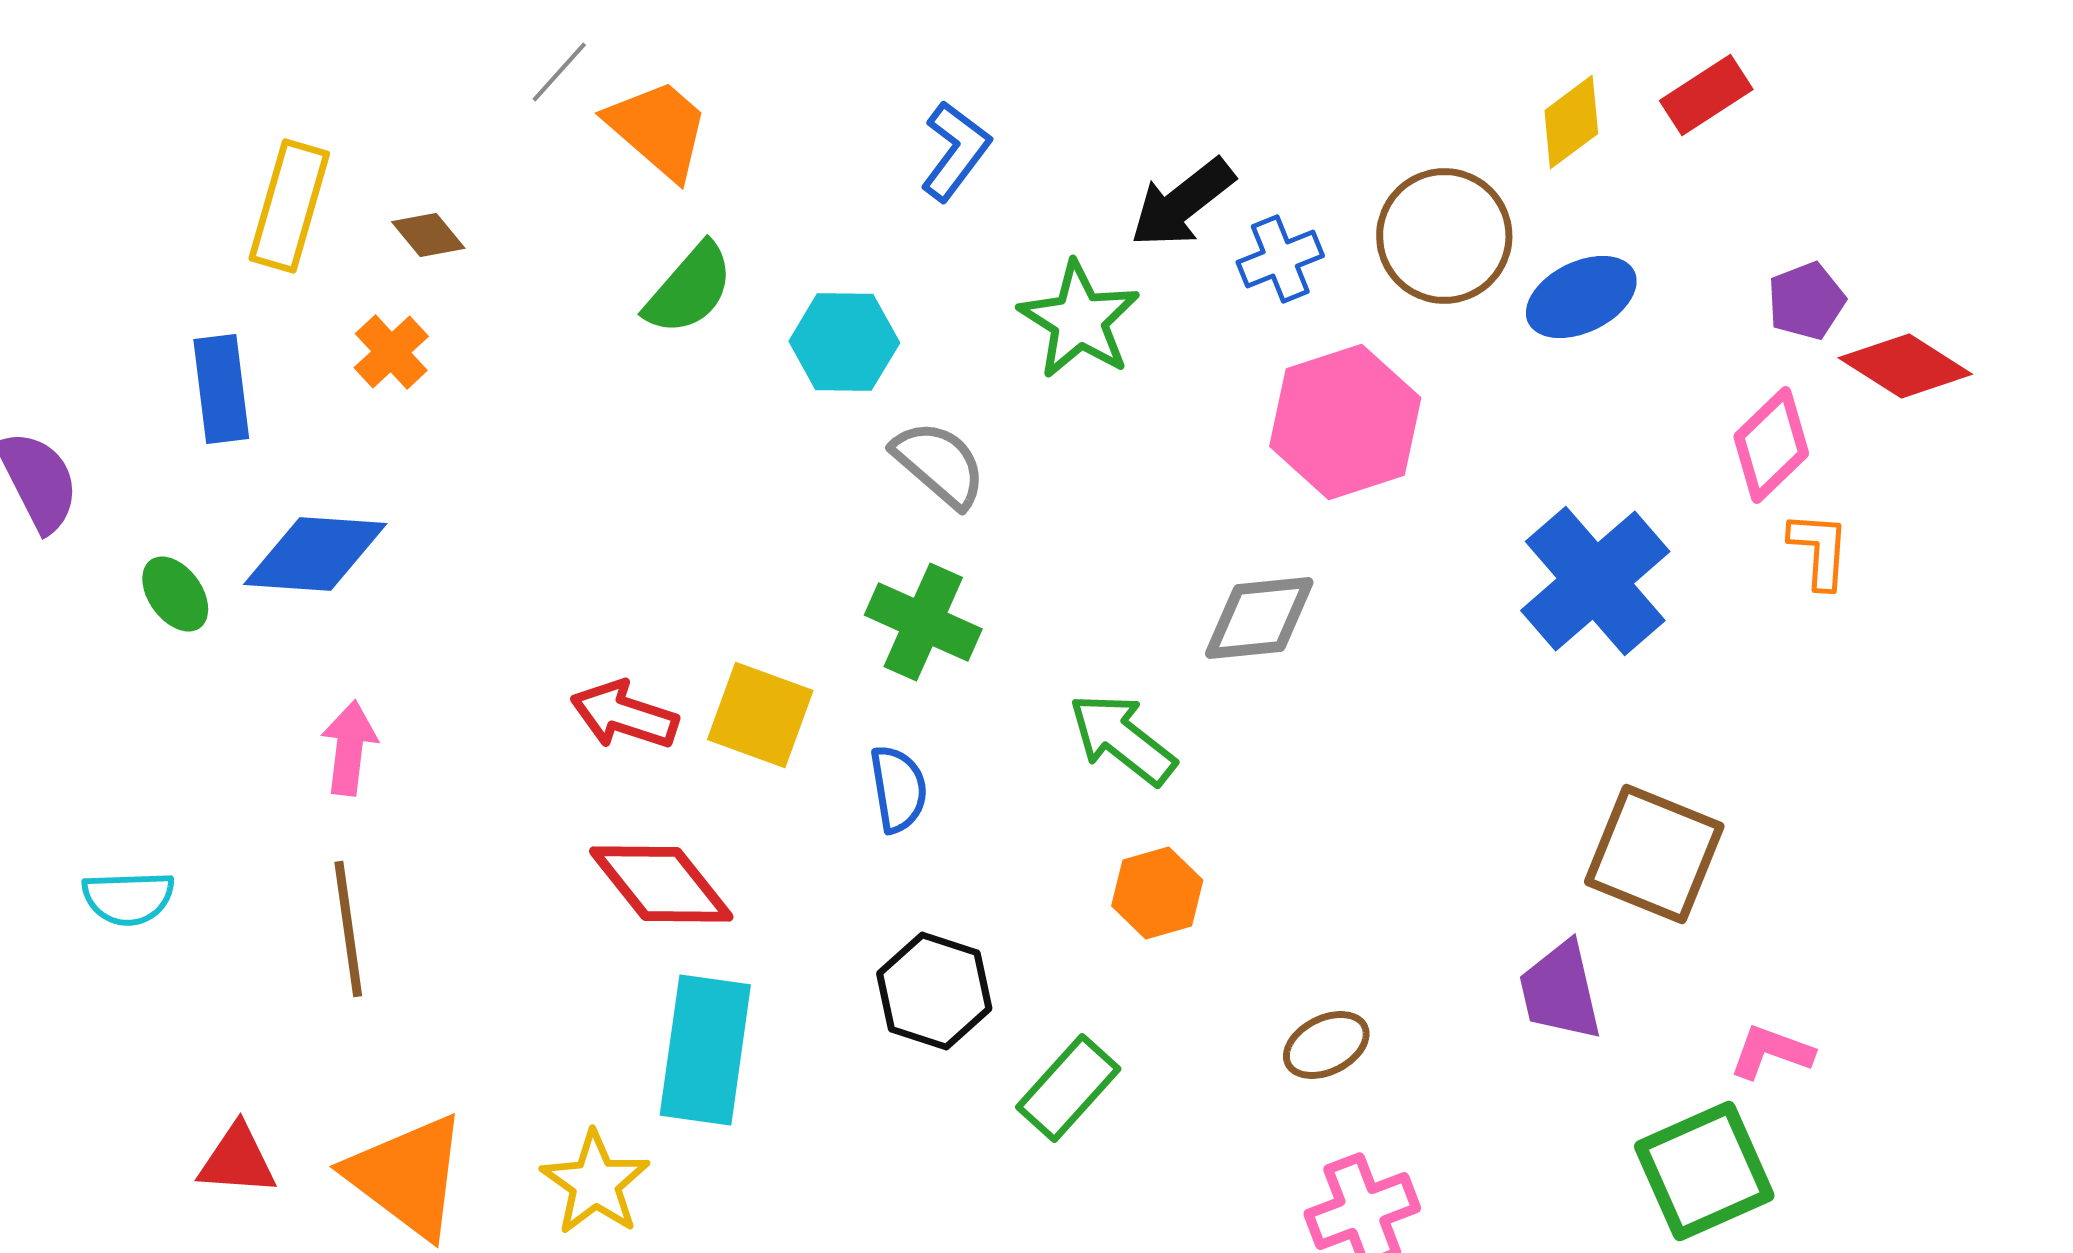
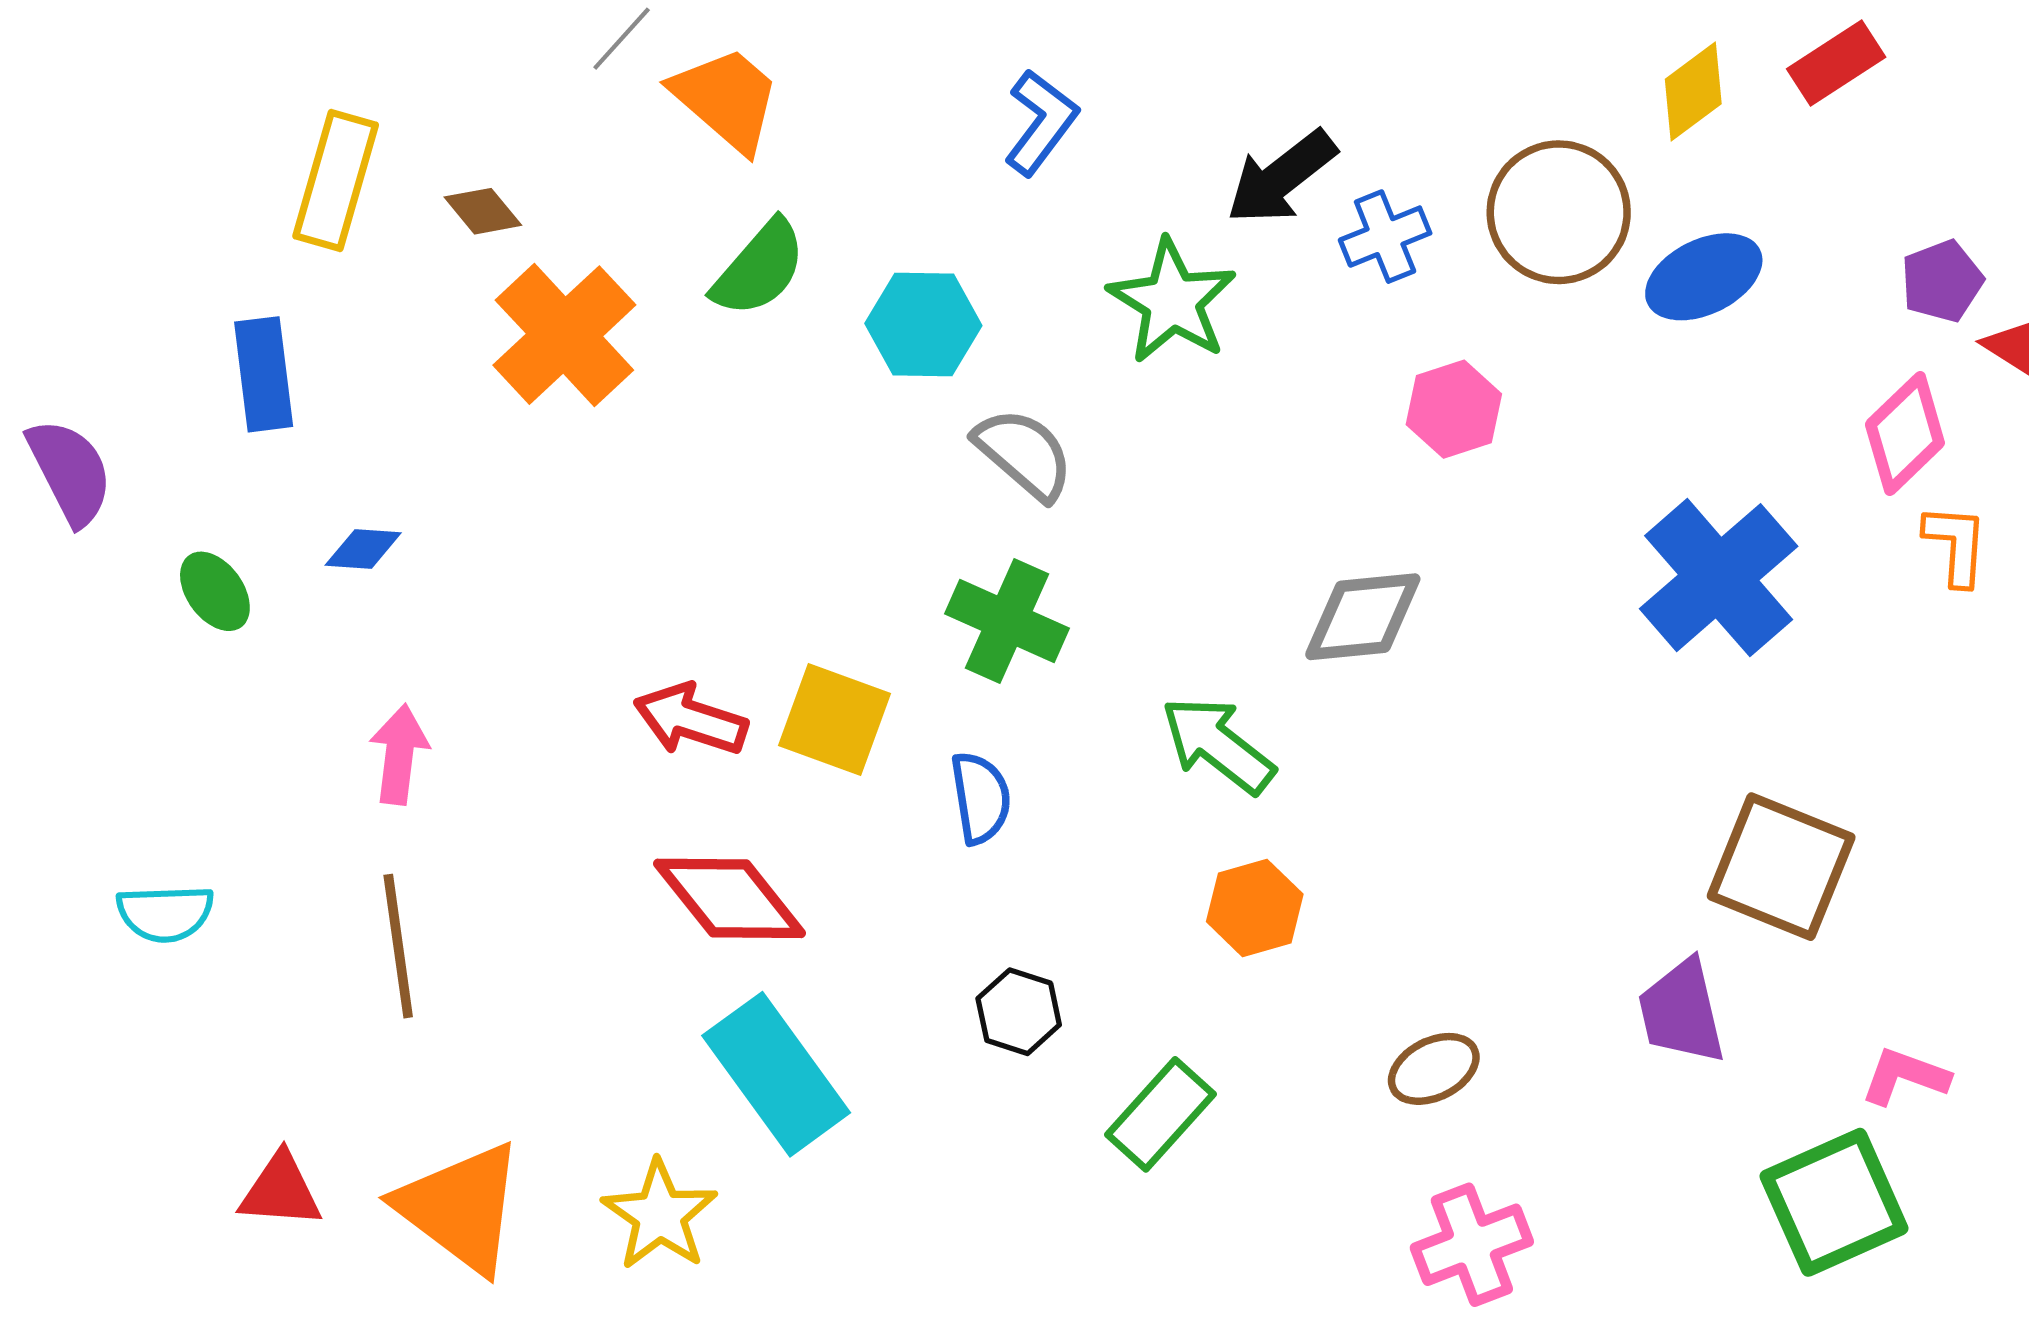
orange cross: (391, 352) -> (564, 335), moved, size x1.8
pink hexagon: (1345, 422) -> (1454, 409), size x0.6
blue diamond: (315, 554) -> (363, 549), size x0.5
black hexagon: (934, 991) -> (1019, 1012), size x0.7
cyan rectangle: (705, 1050) -> (776, 1074), turned -44

